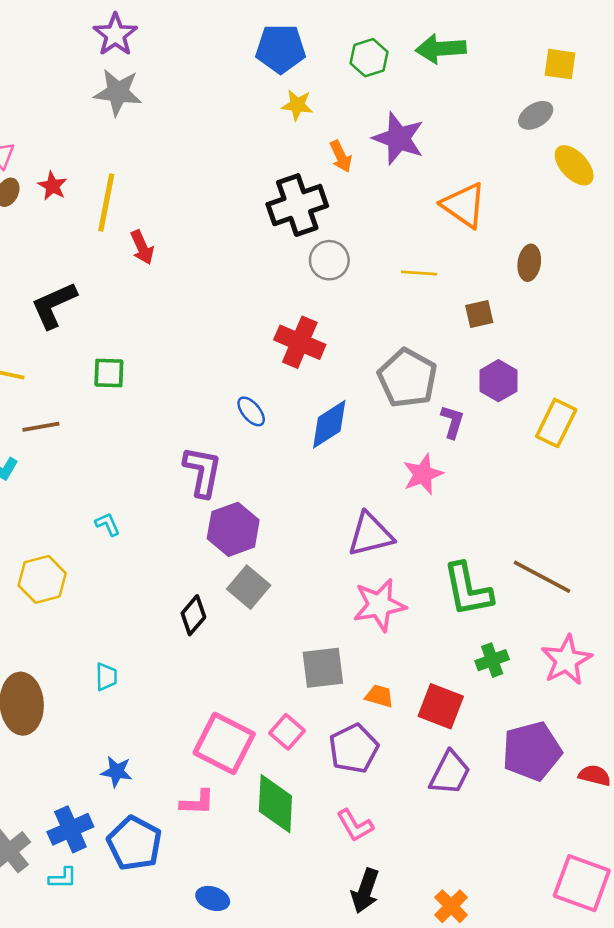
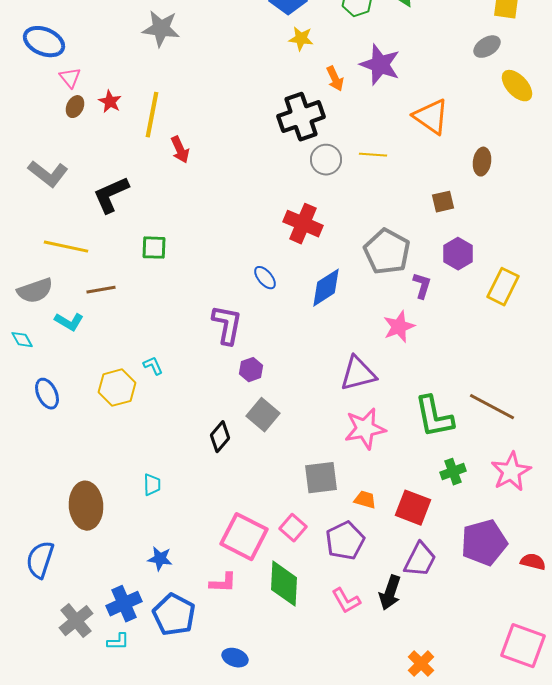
yellow line: (419, 273) -> (373, 155), moved
purple hexagon: (233, 529) -> (251, 370), size x0.6
yellow hexagon: (42, 579) -> (117, 388), moved
black arrow: (365, 891) -> (390, 593), moved

